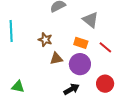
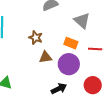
red line: (105, 47) -> (95, 49), turned -40

